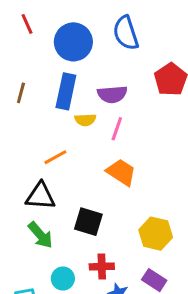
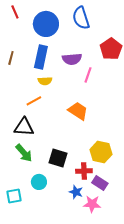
yellow semicircle: (85, 120) -> (45, 81), moved
pink line: (117, 129) -> (88, 75), moved
black square: (88, 222) -> (58, 158), moved
red cross: (102, 267) -> (84, 171), moved

